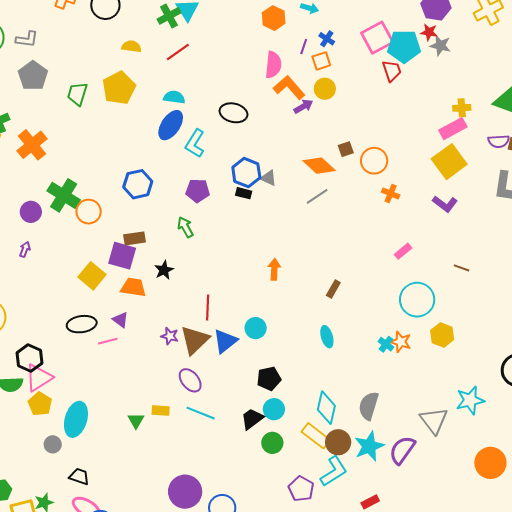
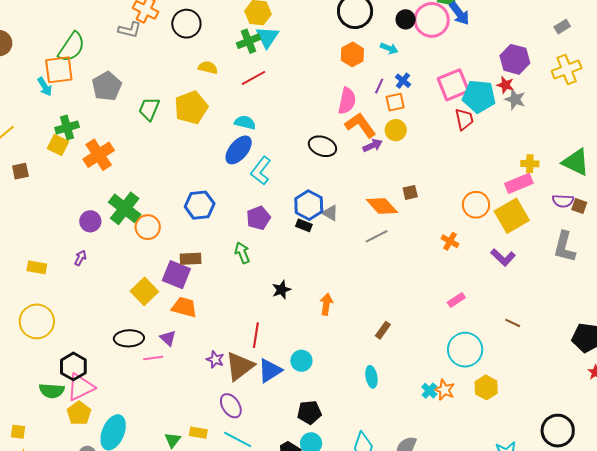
gray L-shape: (27, 39) -> (130, 30), moved
black ellipse: (233, 113) -> (322, 146), moved
orange circle: (374, 161) -> (476, 205), moved
purple pentagon: (198, 191) -> (258, 218), turned -30
black star: (164, 270) -> (281, 290), moved

